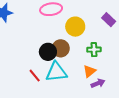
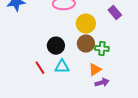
purple rectangle: (109, 20) -> (115, 12), moved
brown circle: (61, 48) -> (86, 44), moved
cyan triangle: (56, 72) -> (62, 67), size x0.7

